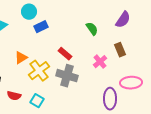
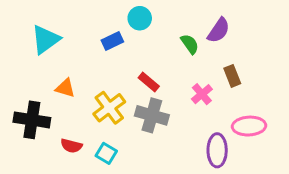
cyan circle: (29, 12) -> (140, 18), moved
purple semicircle: (123, 20) -> (219, 30), moved
orange triangle: (21, 58) -> (65, 88), moved, turned 48

